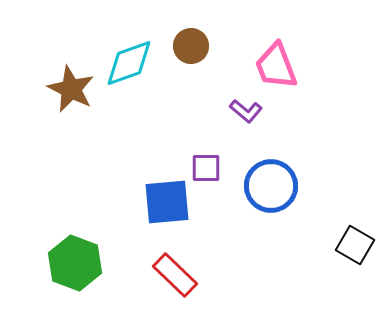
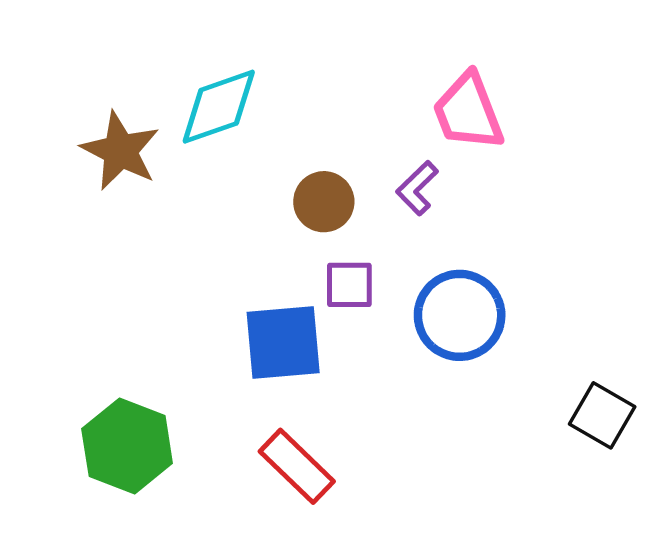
brown circle: (191, 46) -> (324, 202), moved
purple L-shape: (246, 111) -> (417, 188), turned 96

